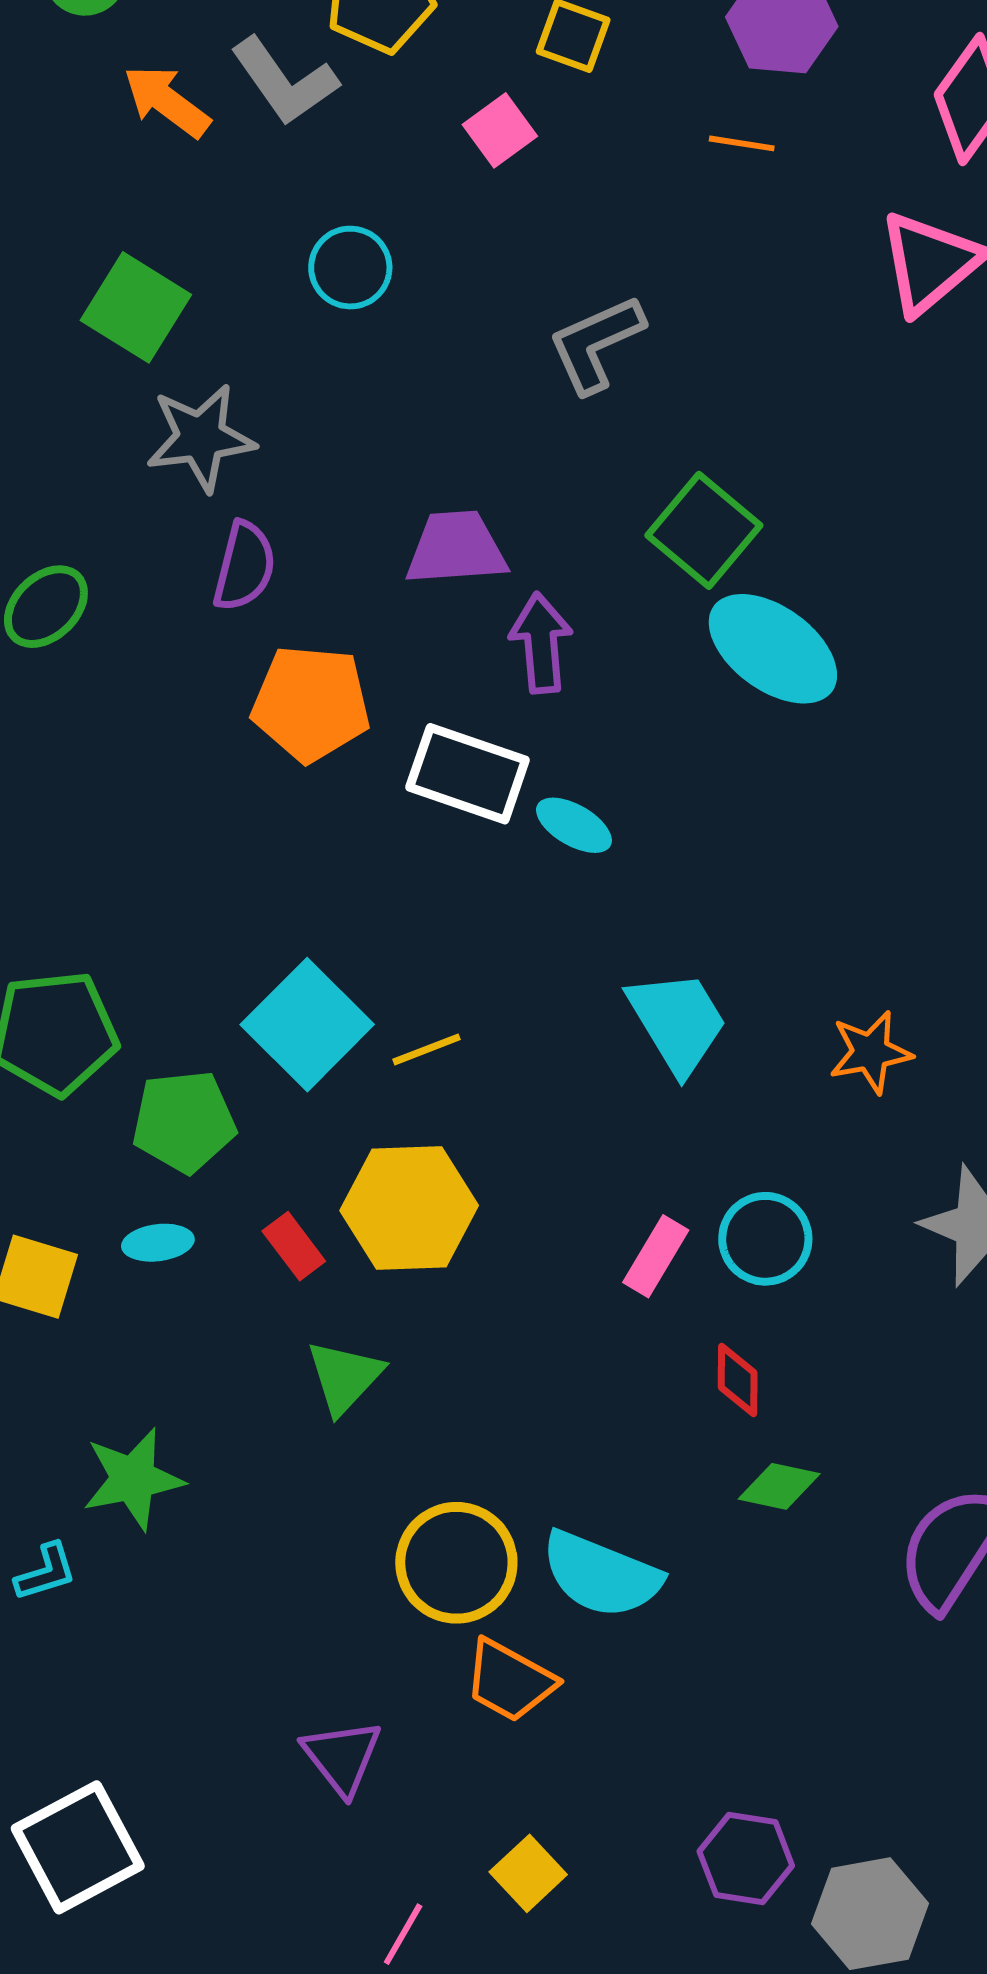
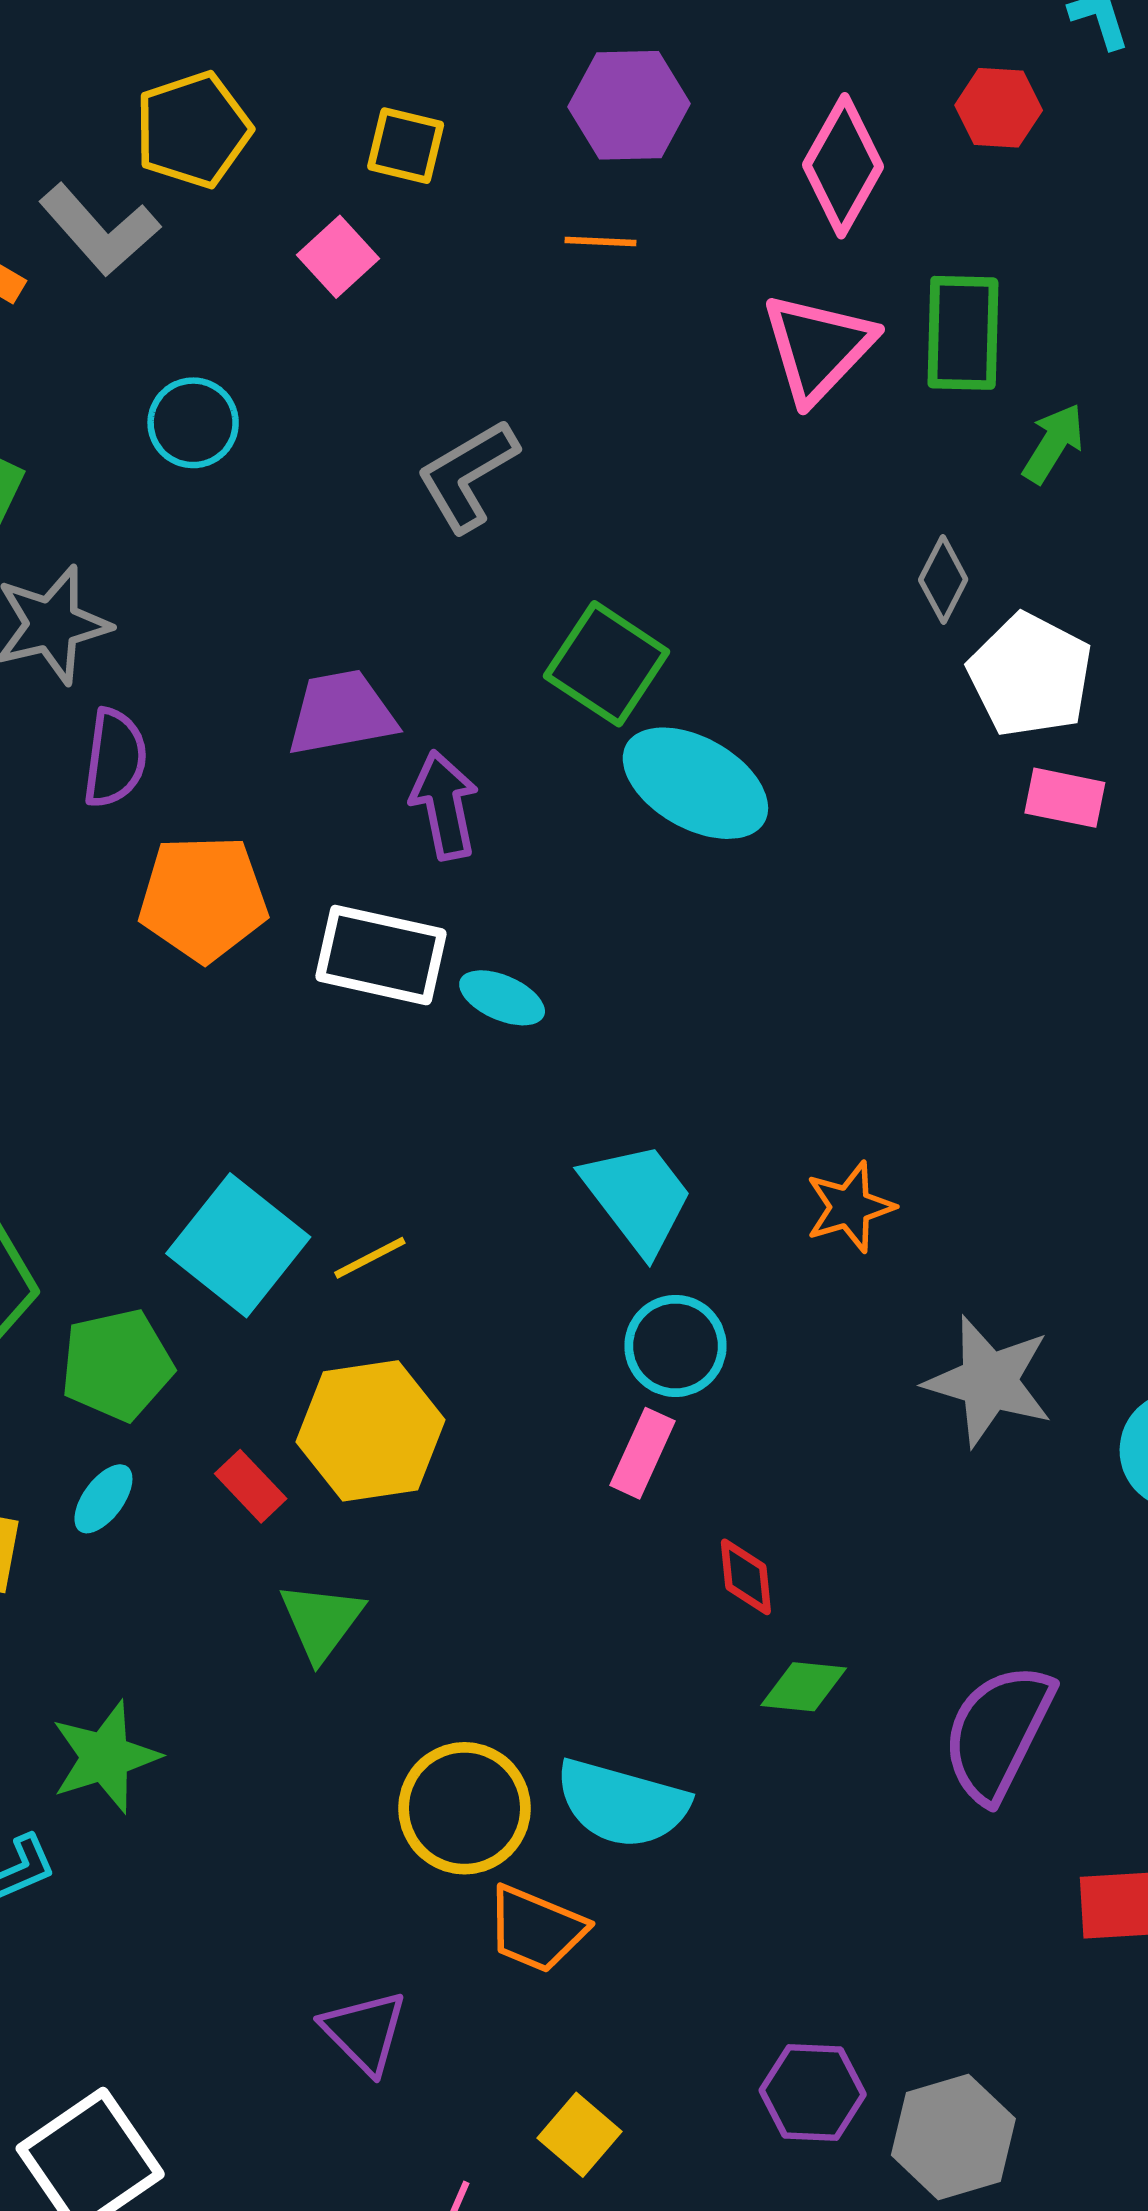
cyan circle: (765, 1239) -> (675, 1346), moved
cyan ellipse: (158, 1243) -> (103, 1499), turned -40

